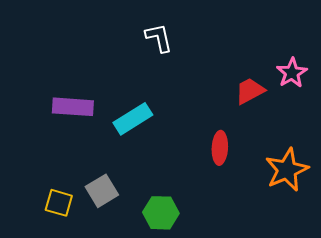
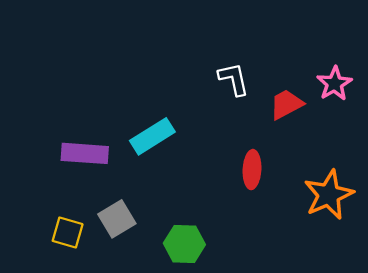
white L-shape: (159, 38) -> (234, 79), moved
purple rectangle: (73, 107) -> (85, 153), moved

